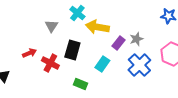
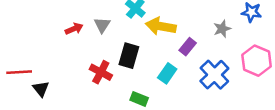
gray star: (136, 39) -> (222, 29), moved
red arrow: (29, 53) -> (74, 29), moved

